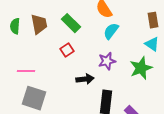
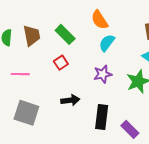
pink line: (26, 71) -> (20, 74), moved
black arrow: (85, 79) -> (70, 100), moved

